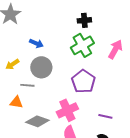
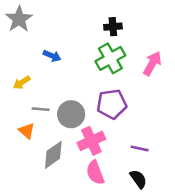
gray circle: (41, 67) -> (71, 114), moved
purple pentagon: (83, 81) -> (112, 104), turned 30
orange triangle: (16, 102) -> (27, 131), turned 32
gray diamond: (37, 121) -> (53, 155), turned -55

